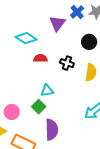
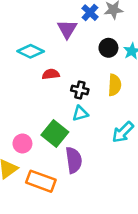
black cross: (67, 63) -> (80, 90), moved
cyan triangle: (47, 91) -> (80, 113), moved
green square: (39, 107) -> (55, 134), size x1.5

